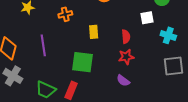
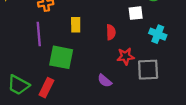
purple line: (43, 45) -> (39, 34), moved
red star: (126, 57) -> (126, 56), moved
gray square: (173, 66) -> (148, 70), moved

